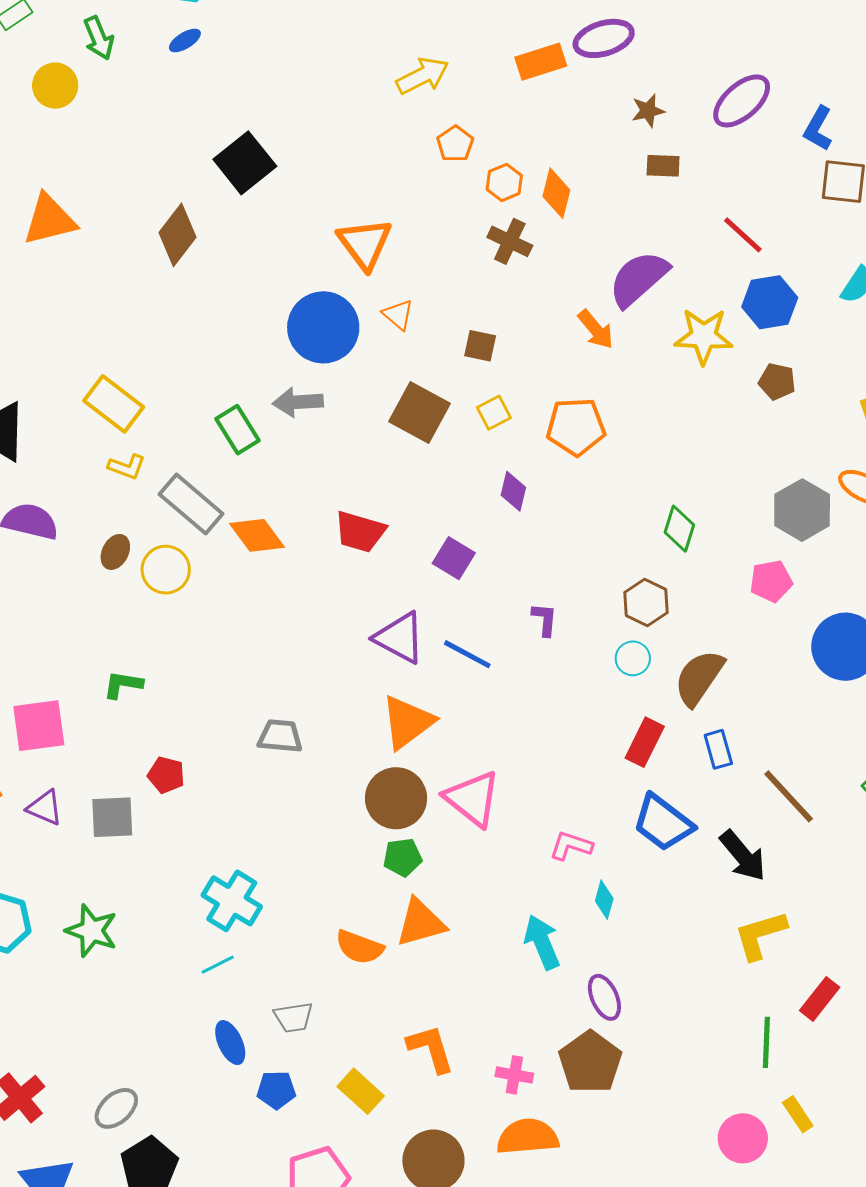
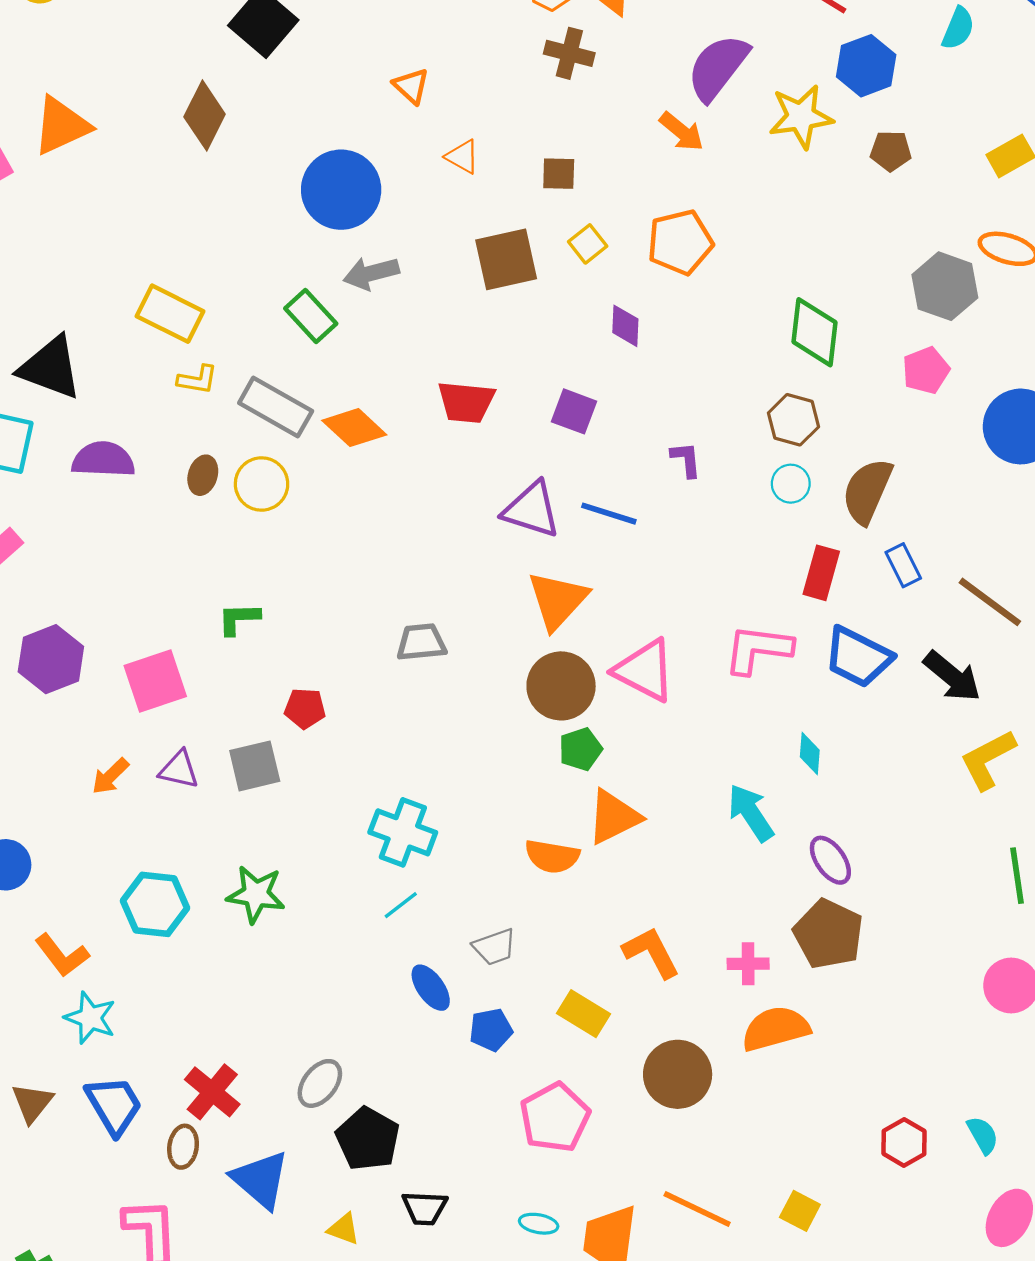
orange triangle: (365, 243) -> (411, 86), size x0.6
blue circle: (323, 327) -> (341, 190), moved
brown square: (419, 412) -> (506, 259), turned -30
green diamond: (679, 529) -> (815, 332), size x1.4
pink L-shape: (571, 846) -> (758, 649), moved, size x1.5

